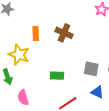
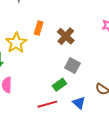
gray square: (91, 69) -> (72, 65), moved
green rectangle: (57, 76) -> (59, 85), moved, turned -56

